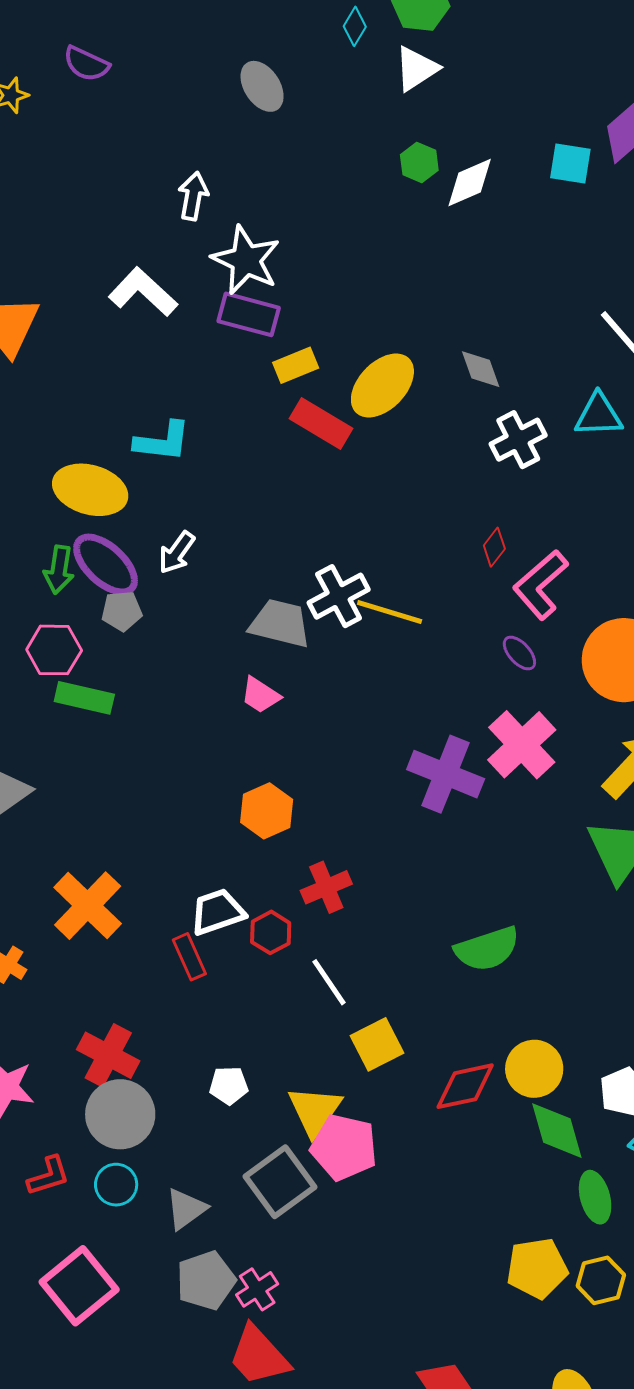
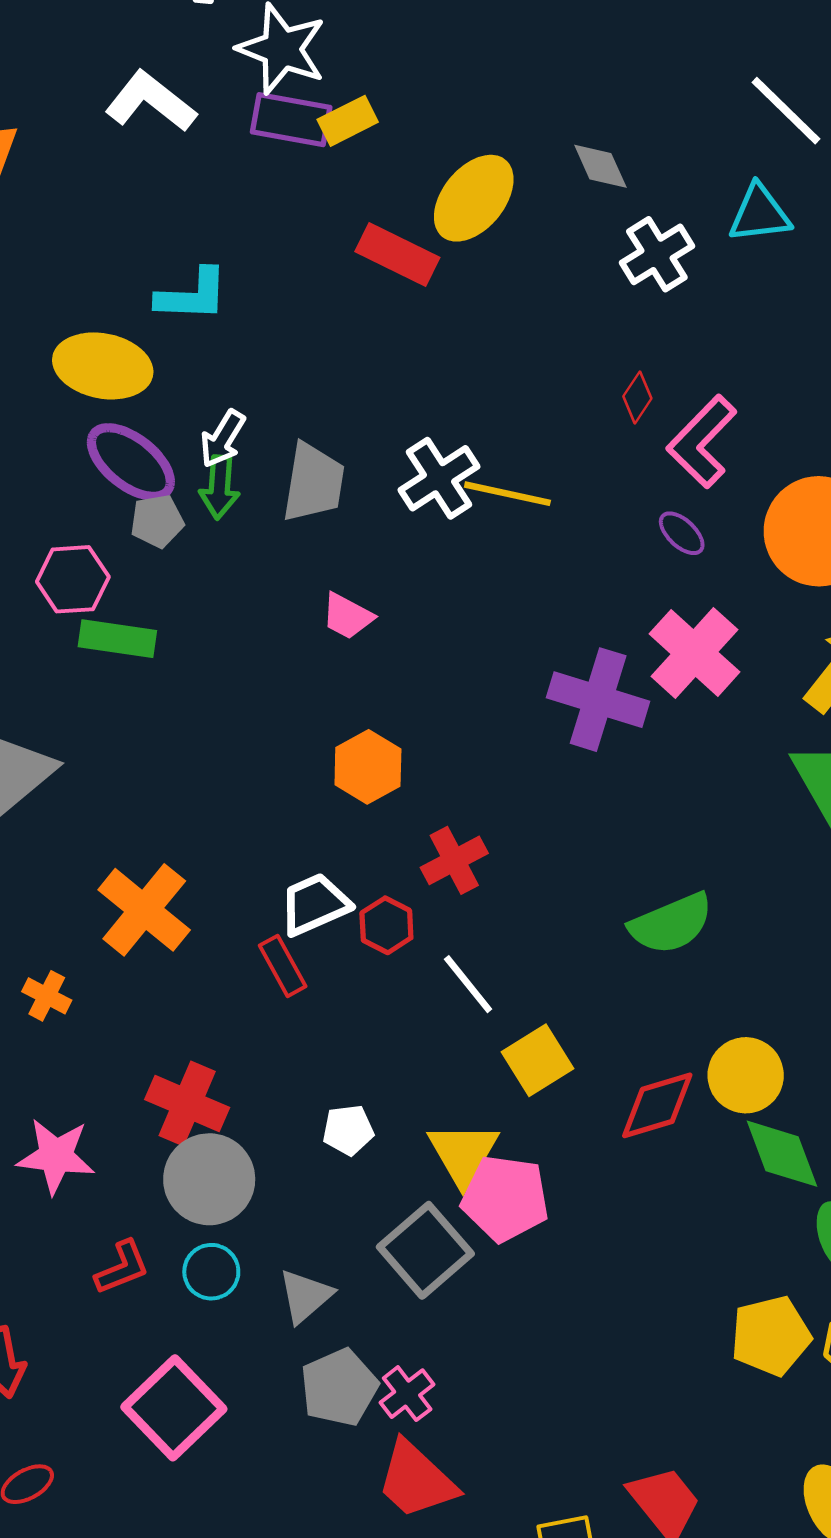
yellow rectangle: (296, 365) -> (348, 121), moved
green arrow: (59, 570) -> (219, 487), moved
gray trapezoid: (280, 623) -> (313, 483), moved, turned 90

